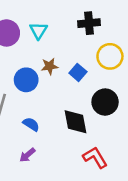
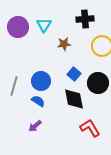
brown star: (50, 66) -> (64, 44), moved
blue square: (78, 72) -> (74, 74), moved
blue circle: (26, 80) -> (41, 81), moved

